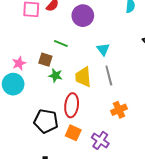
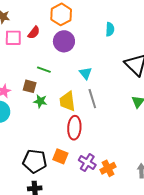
red ellipse: (72, 105) -> (74, 128), moved
orange cross: (119, 110) -> (108, 168), moved
black pentagon: (46, 121) -> (35, 161), moved

